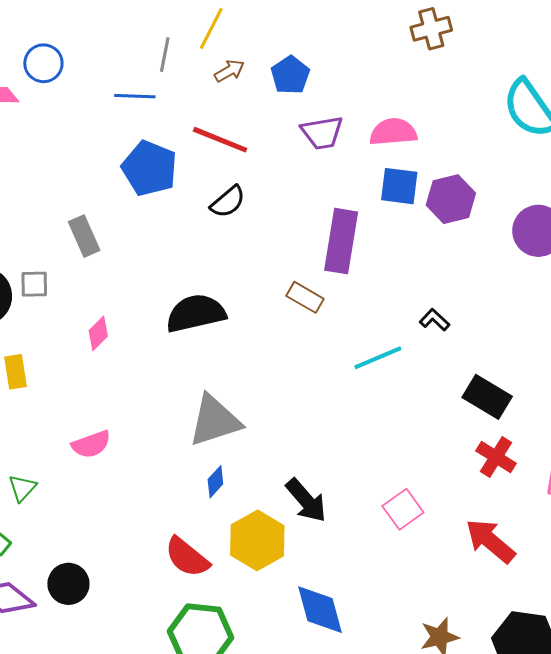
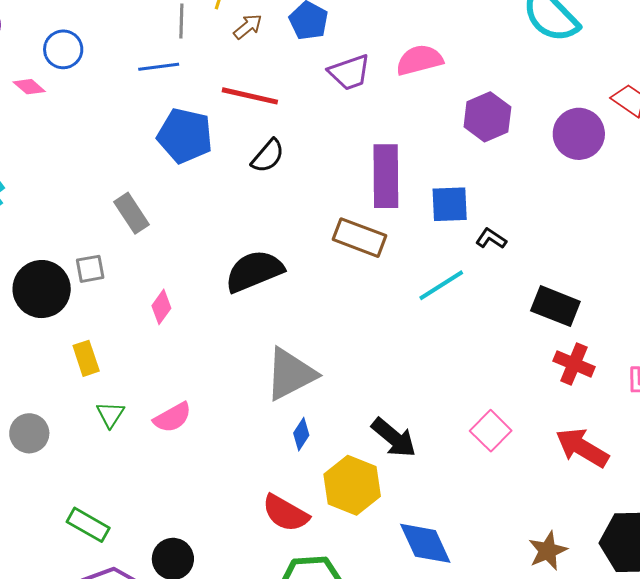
blue square: (399, 186) -> (450, 204), moved
brown rectangle: (305, 297) -> (359, 238), size x1.4
green triangle: (22, 488) -> (110, 414), moved

